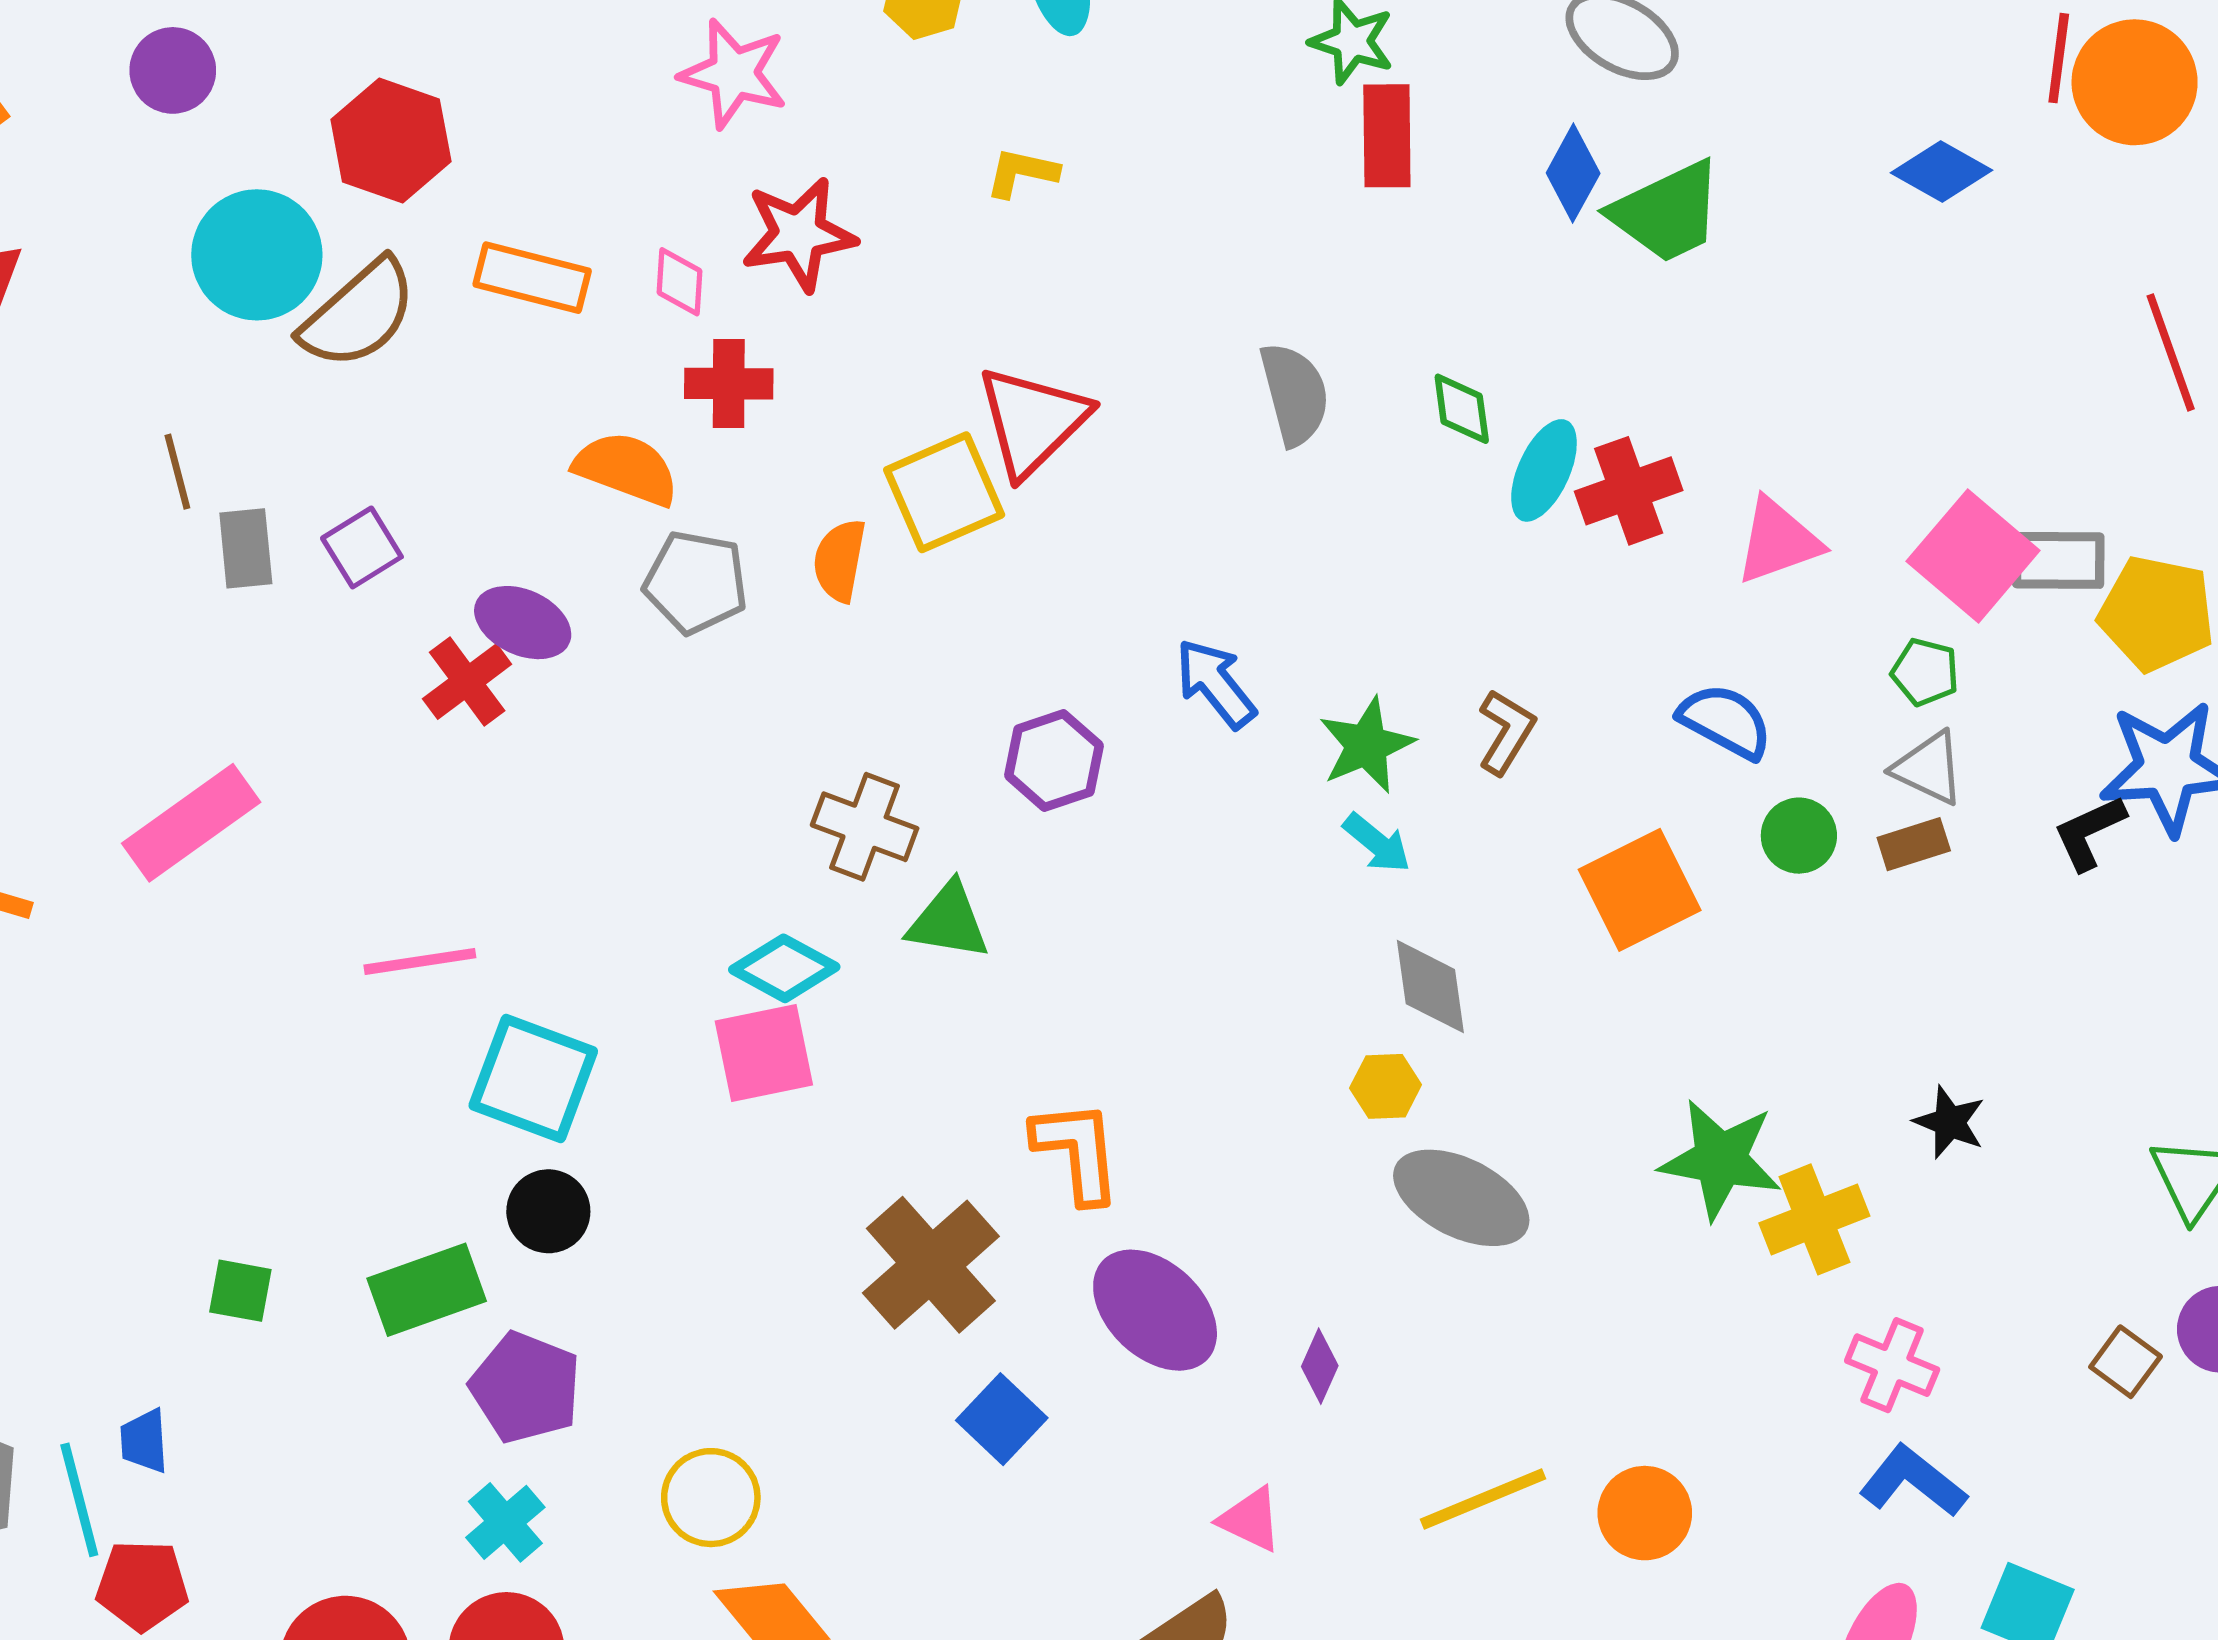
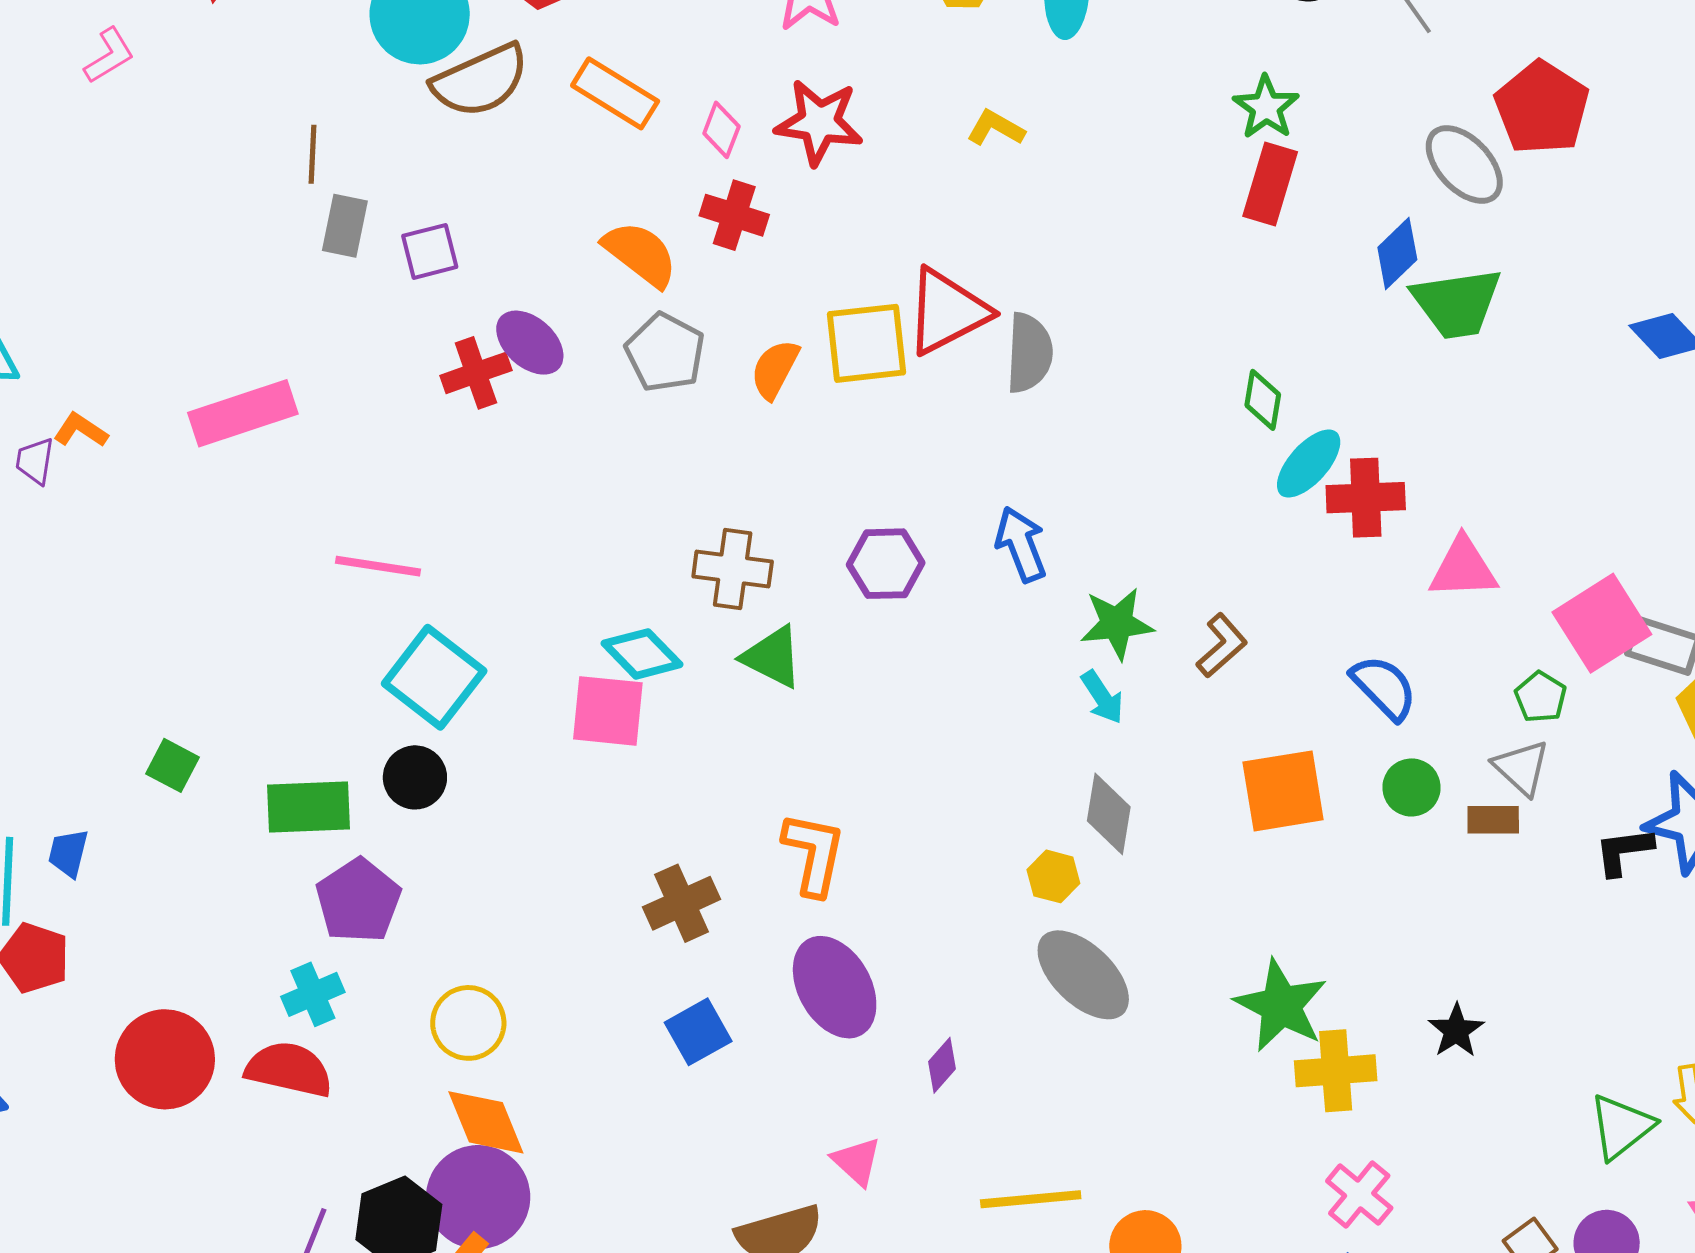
gray semicircle: (1295, 394) -> (1029, 353), moved
brown cross: (865, 827) -> (733, 569), turned -30
brown cross: (931, 1265) -> (682, 903), size x0.7

